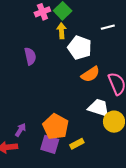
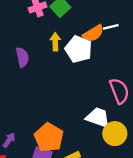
yellow arrow: (62, 31) -> (55, 42), moved
orange semicircle: (90, 74) -> (93, 33), moved

